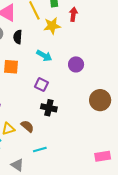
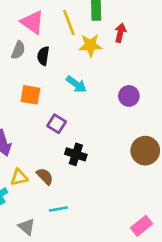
purple circle: (76, 64) -> (129, 96), moved
purple square: (41, 85) -> (57, 124), moved
pink rectangle: (103, 156) -> (142, 226), turned -35

